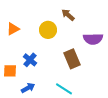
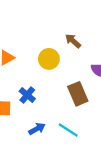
blue arrow: (28, 88) -> (37, 129), moved

